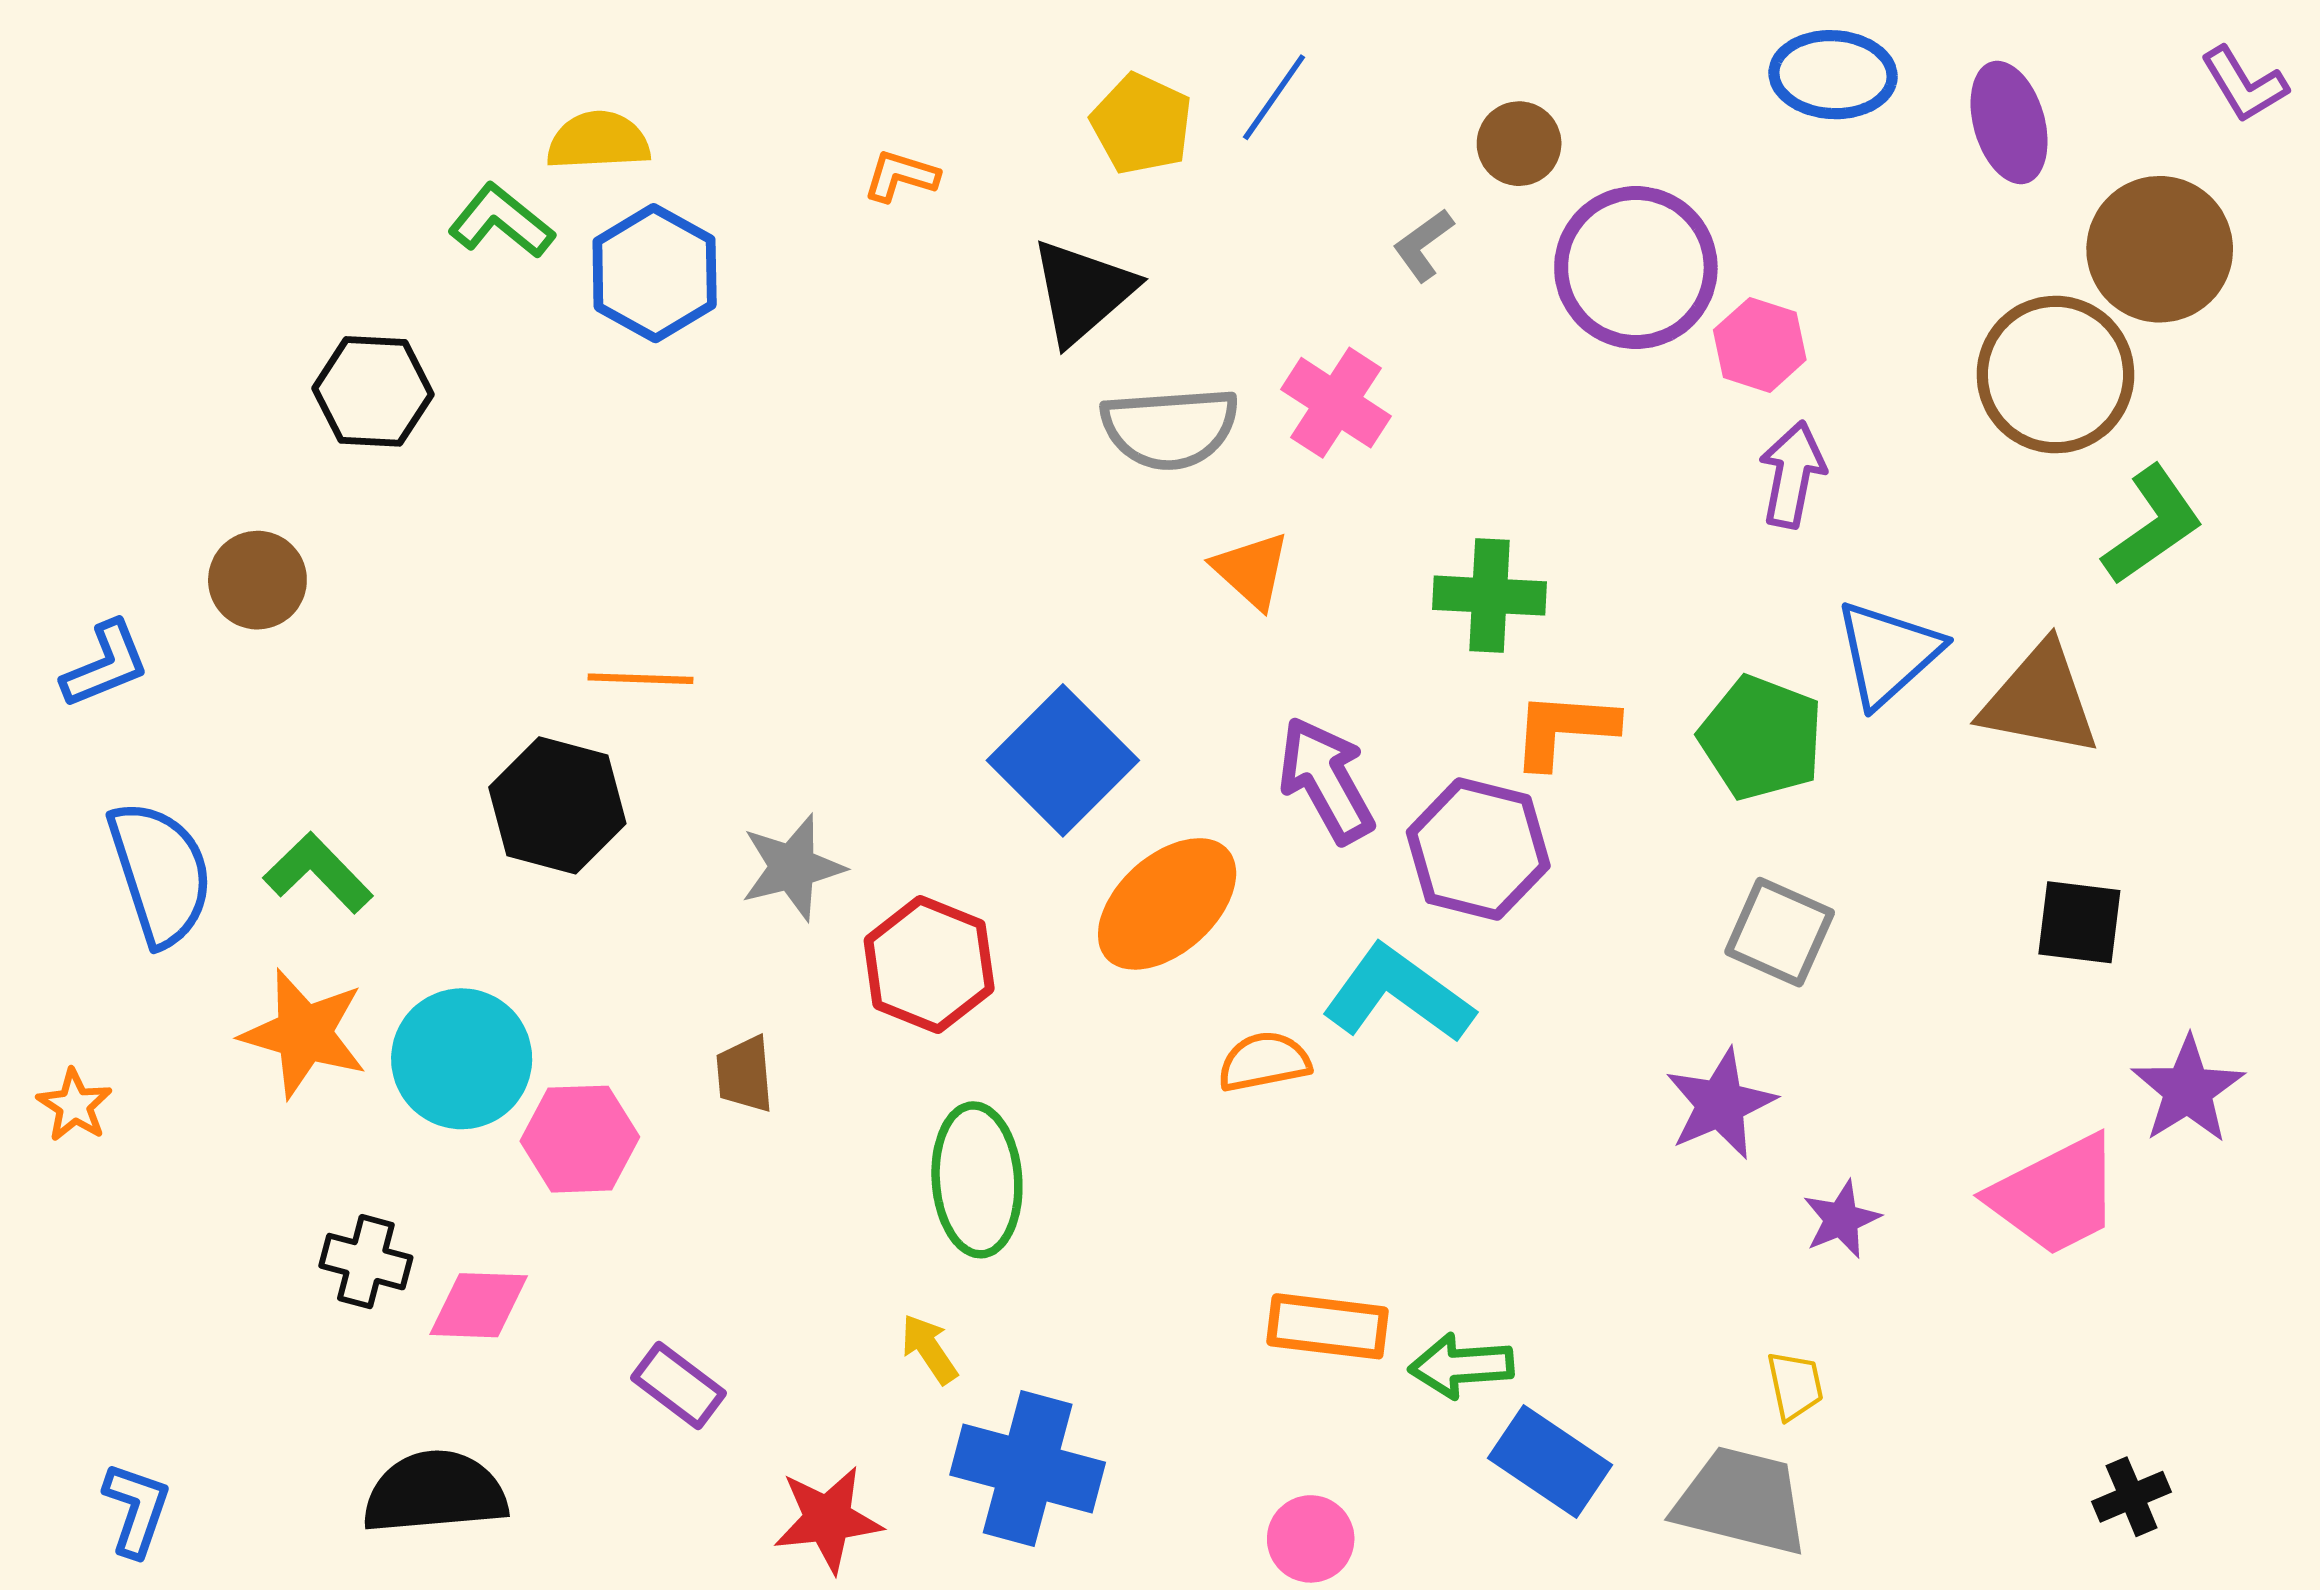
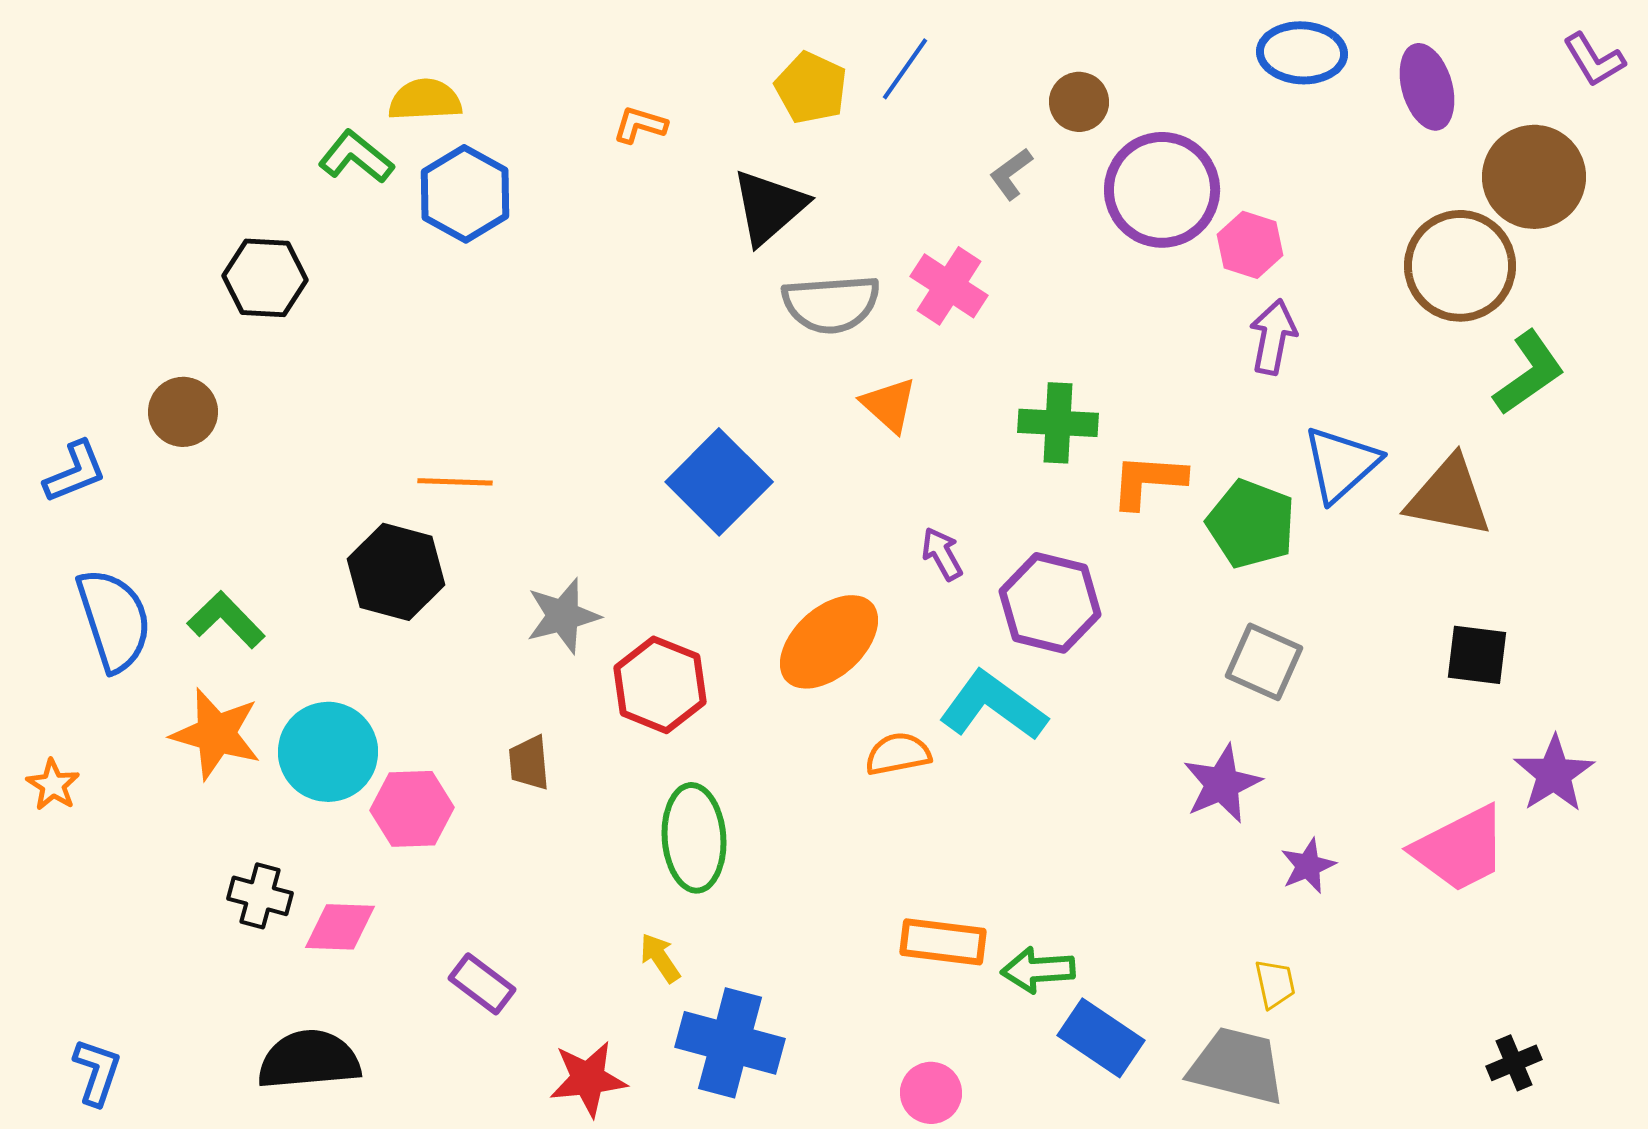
orange L-shape: (1564, 729) -> (1148, 481), moved
blue square: (1063, 760) -> (719, 482), moved
purple arrow: (1326, 780) -> (942, 554), size x0.6

